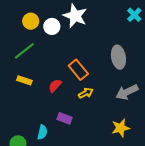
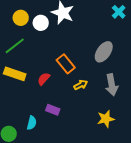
gray ellipse: (118, 57) -> (104, 52), turned 45
yellow rectangle: (24, 80) -> (15, 74), size x1.5
gray arrow: (127, 92) -> (112, 85), turned -75
yellow arrow: (86, 93) -> (81, 85), moved

